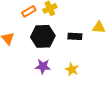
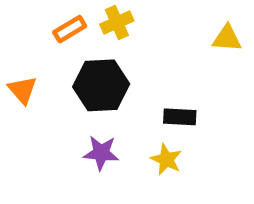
yellow triangle: (99, 27) -> (227, 38), moved
black rectangle: (75, 36) -> (180, 117), moved

